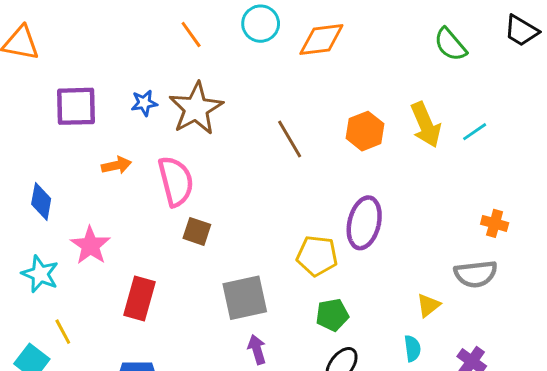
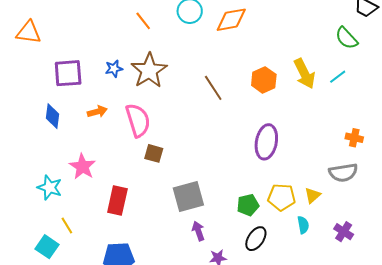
green semicircle: (450, 45) -> (347, 38), moved
blue diamond: (41, 201) -> (53, 116), moved
yellow pentagon: (317, 256) -> (282, 197), moved

